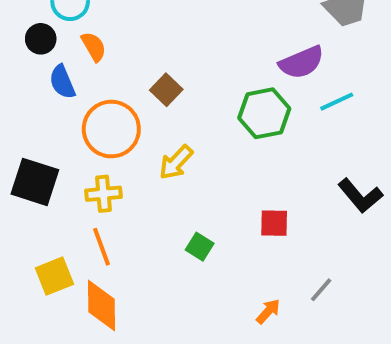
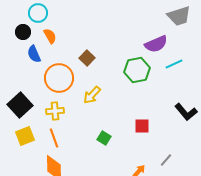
black square: (35, 182) -> (20, 105), turned 30
yellow square: (54, 276) -> (25, 136), moved

